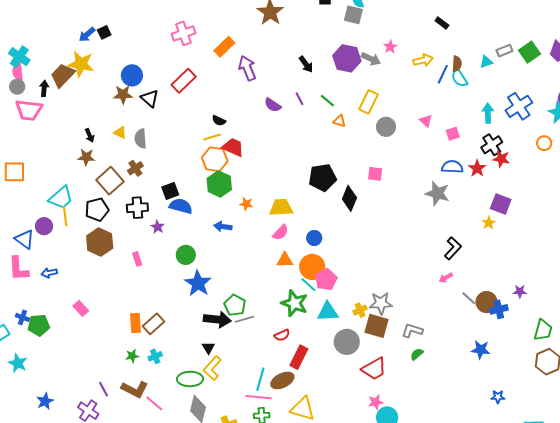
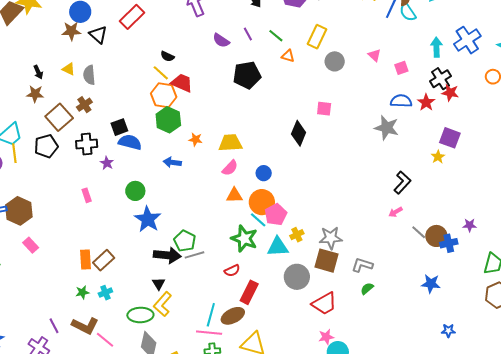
yellow line: (212, 137) -> (161, 73), turned 60
black pentagon: (322, 178) -> (247, 75), moved
brown hexagon: (100, 242) -> (19, 211), moved
yellow cross: (360, 310) -> (297, 235), moved

